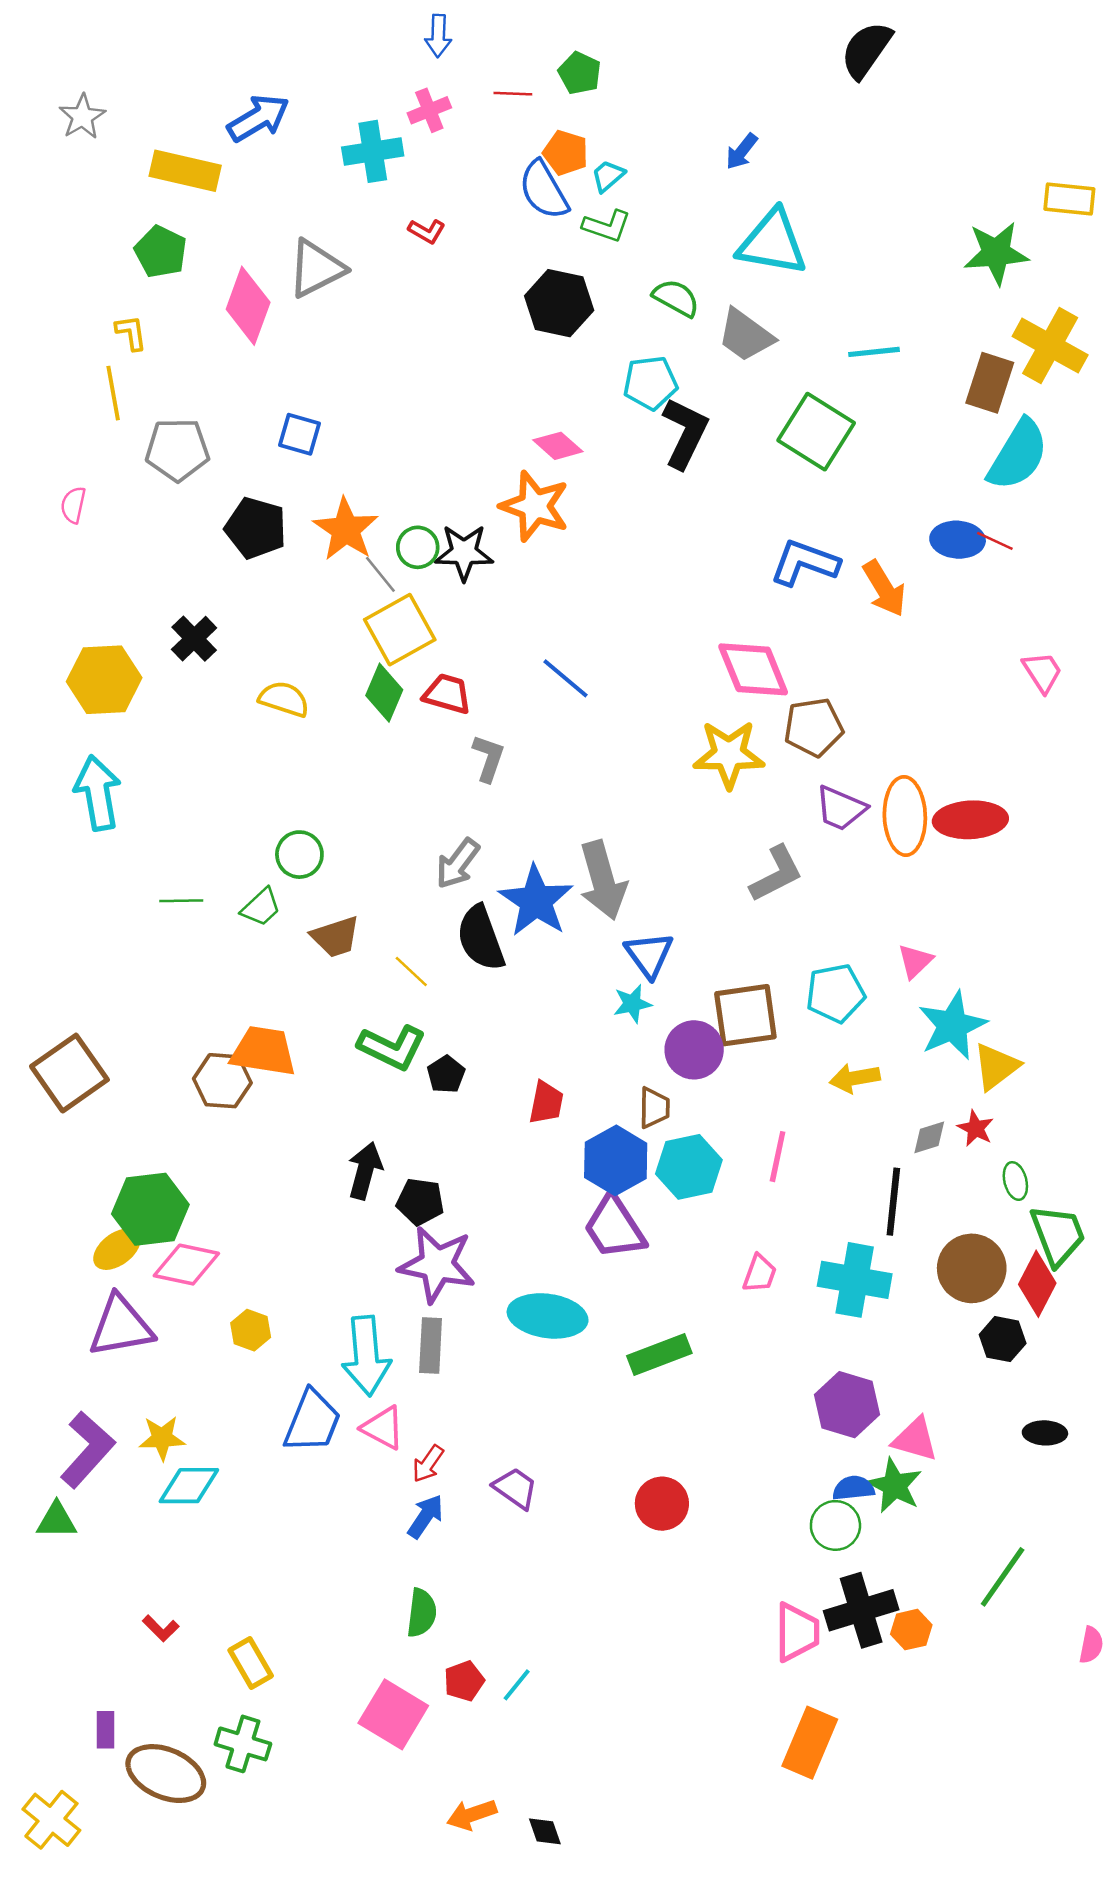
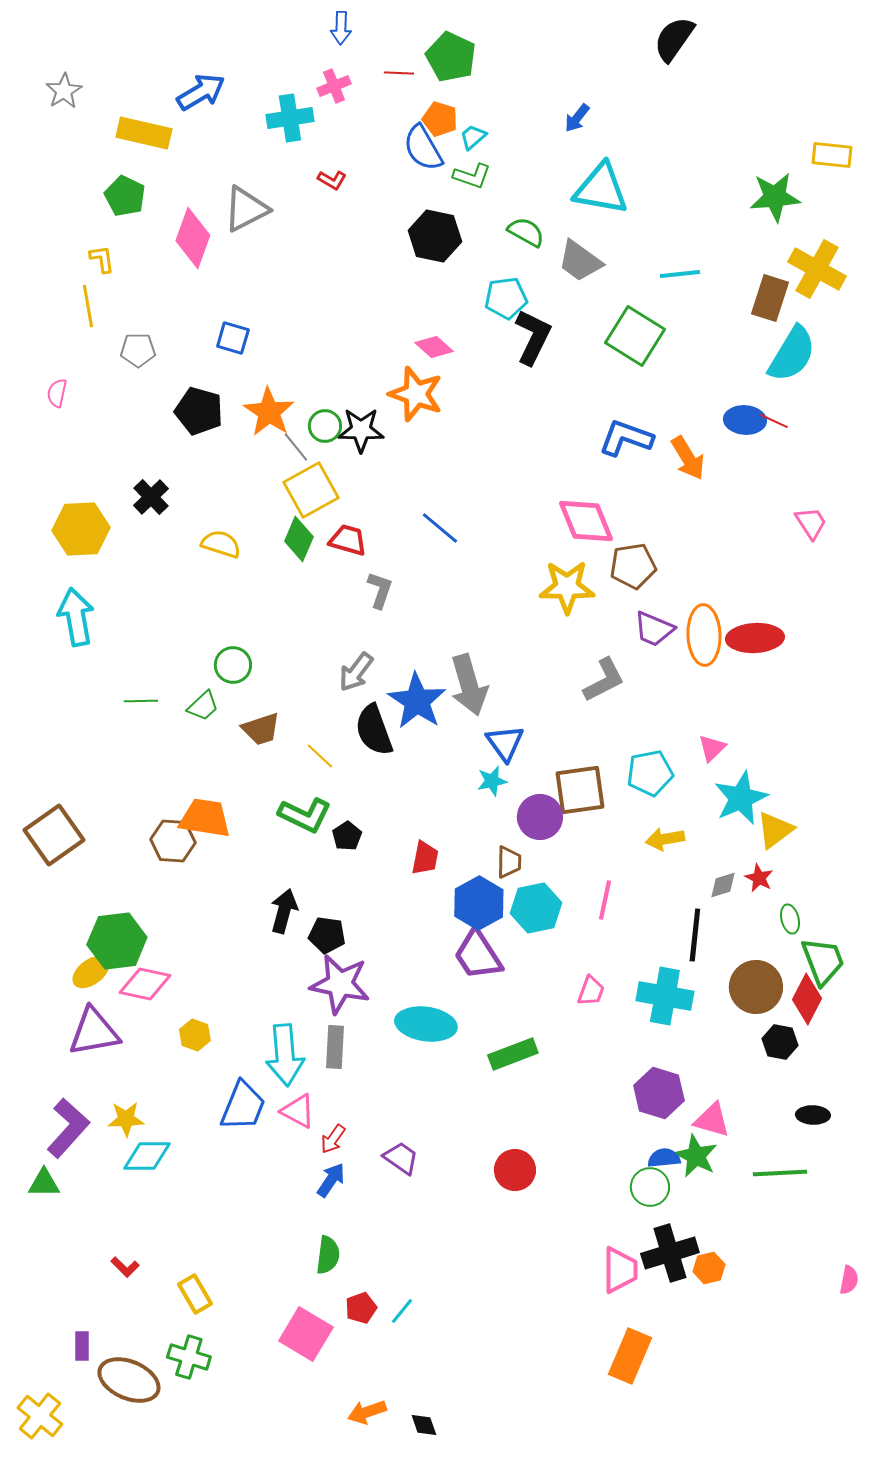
green pentagon: (580, 73) -> (451, 57), size x1.5
gray pentagon: (177, 450) -> (138, 350), size x0.7
green line: (1003, 1577) -> (780, 1173), moved, turned 52

